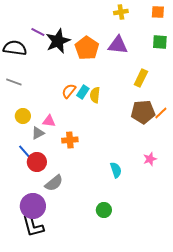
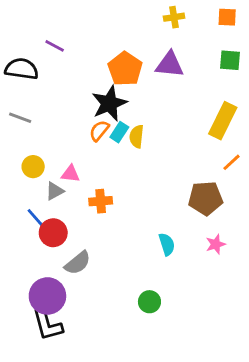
black star: (58, 41) -> (109, 103), moved
yellow rectangle: (141, 78) -> (223, 121), moved, size x1.4
brown pentagon: (143, 112) -> (206, 198), moved
pink star: (150, 159) -> (216, 244), moved

